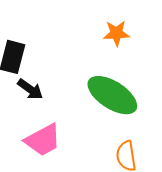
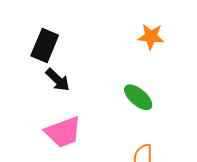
green ellipse: (112, 95) -> (138, 97), size x0.6

